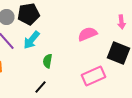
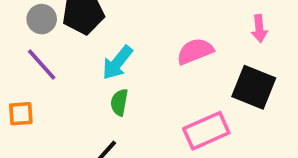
cyan arrow: (31, 40) -> (117, 63), moved

